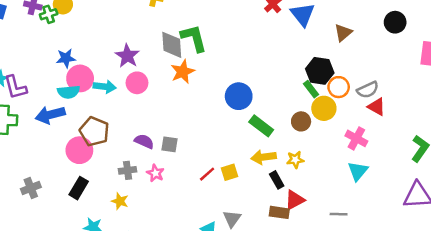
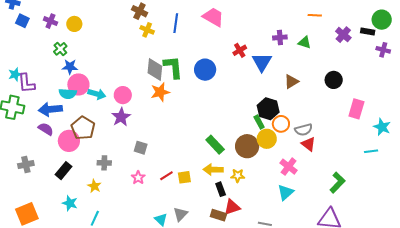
green cross: (49, 14) -> (60, 49), moved, turned -32
purple star: (127, 56) -> (121, 117), moved
blue circle: (239, 96) -> (205, 70), moved
brown circle: (301, 121) -> (247, 146), size x1.5
purple semicircle: (144, 141) -> (46, 129), moved
pink star: (155, 173) -> (138, 178), moved

